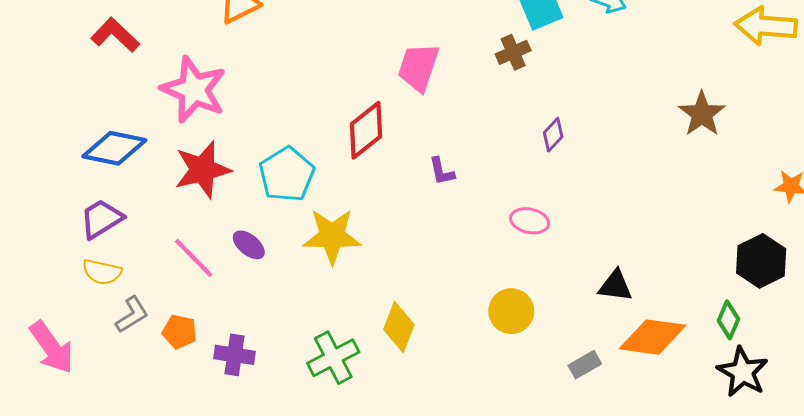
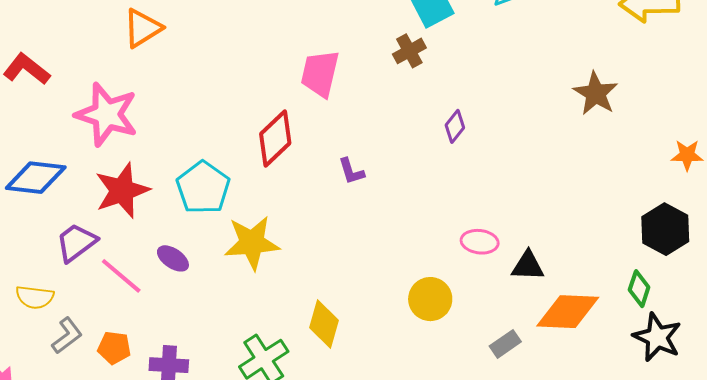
purple trapezoid: (101, 219) -> (76, 242), moved
pink ellipse: (530, 221) -> (480, 242), moved

